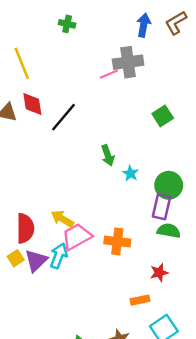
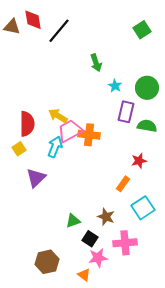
cyan star: (130, 173) -> (115, 86), moved
purple rectangle: (162, 207) -> (126, 112), moved
orange cross: (117, 241) -> (89, 135), moved
purple triangle: (36, 261) -> (36, 178), moved
orange rectangle: (140, 300) -> (123, 184), turned -42

